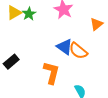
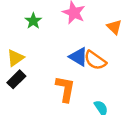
yellow triangle: (14, 13) -> (15, 58), moved
orange triangle: (96, 24) -> (114, 27), turned -32

